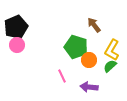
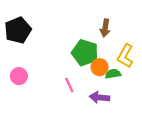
brown arrow: (94, 25) -> (105, 28), turned -133
pink circle: (17, 45) -> (19, 76), moved
green semicircle: (110, 66) -> (113, 74), moved, turned 32

